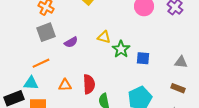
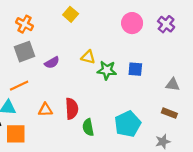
green star: (121, 49) -> (107, 70), turned -30
blue square: (143, 58) -> (135, 69), moved

